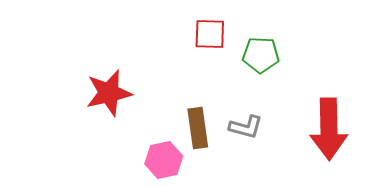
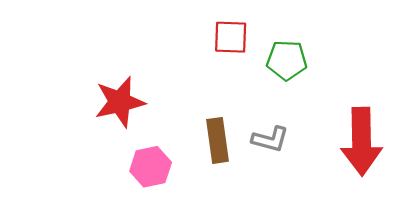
pink hexagon: (164, 160) -> (151, 167), moved

